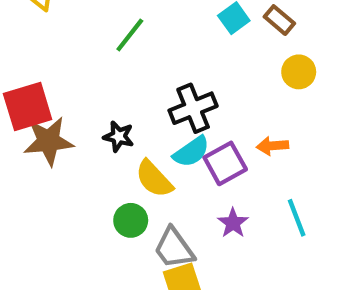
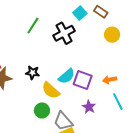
black cross: (193, 108) -> (64, 33), moved
orange arrow: (273, 146) -> (110, 80), moved
purple square: (225, 163) -> (83, 80), turned -36

